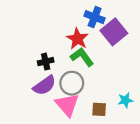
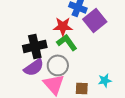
red star: (77, 39) -> (63, 26), turned -30
black cross: (46, 62) -> (35, 46), size x1.6

